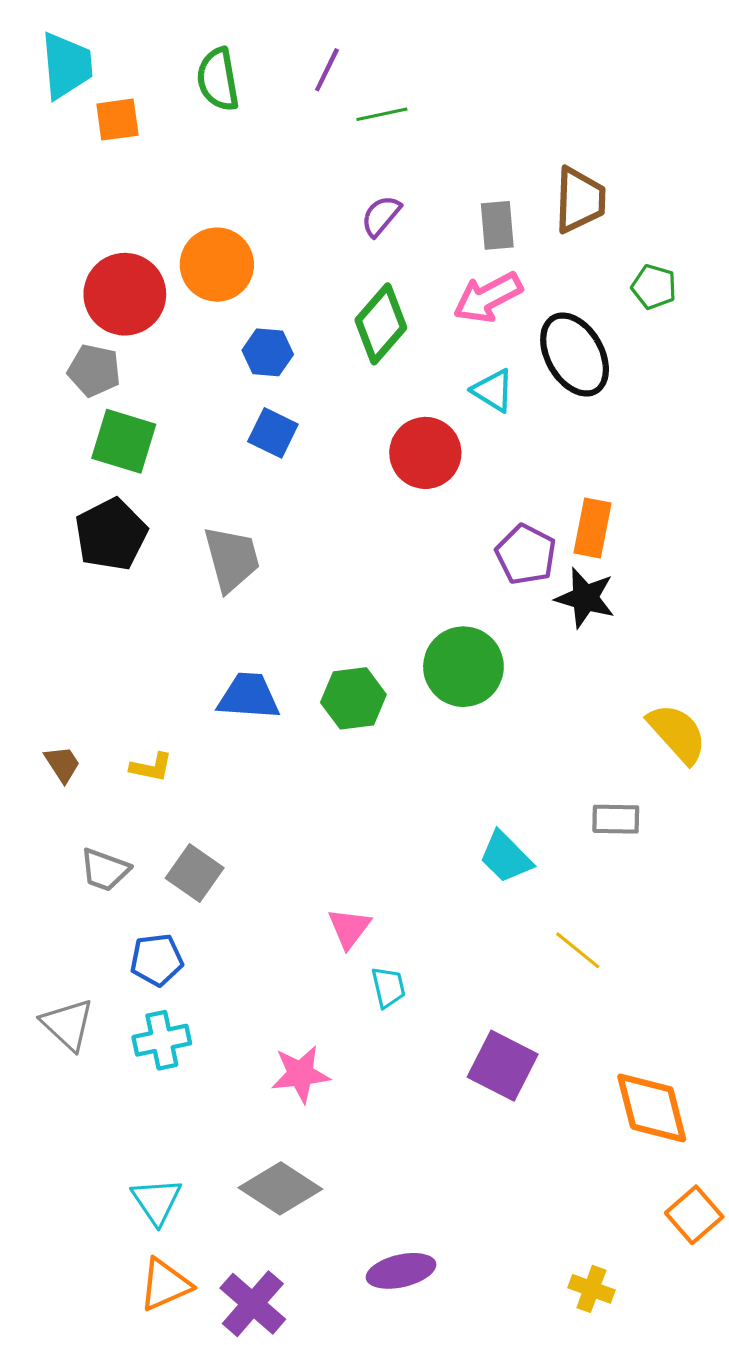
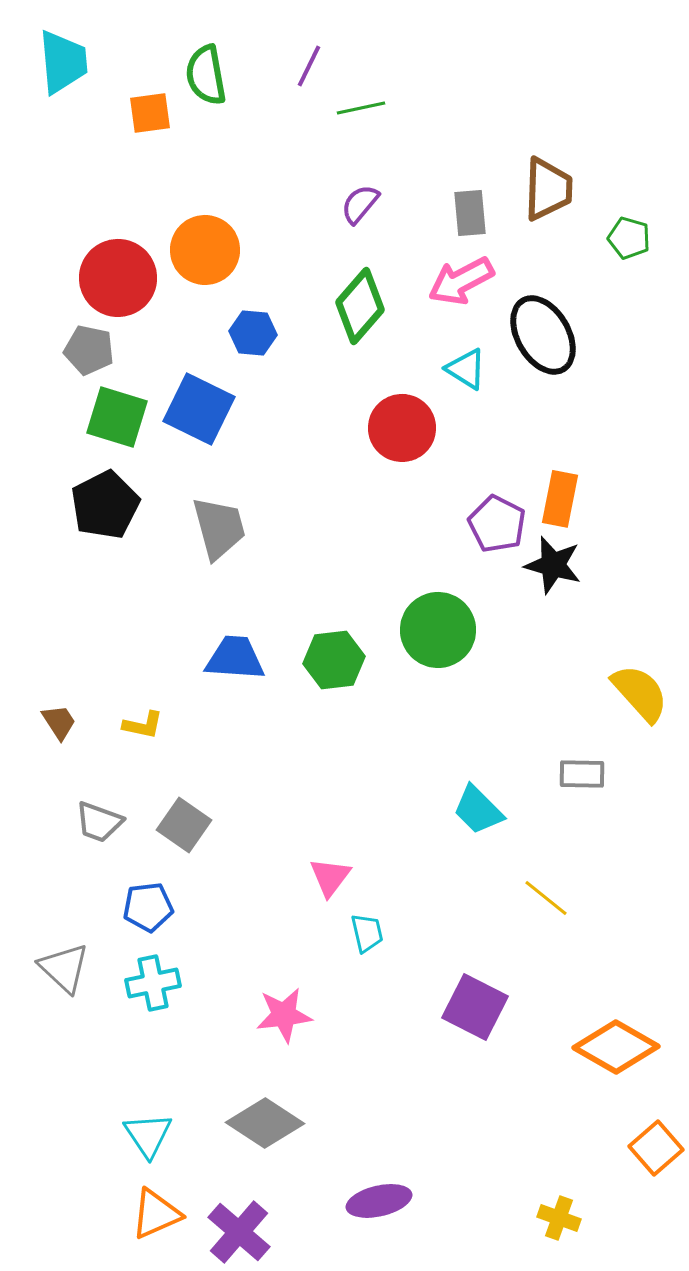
orange square: (117, 120) -> (150, 113), moved
green pentagon: (654, 287) -> (629, 238), moved
blue square: (273, 433) -> (199, 409), moved, size x1.5
orange diamond: (652, 1108) -> (616, 1047), turned -46

